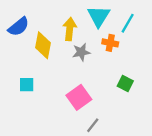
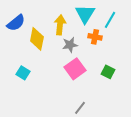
cyan square: (27, 85) -> (23, 73), turned 32
pink square: (79, 97) -> (75, 69), moved

